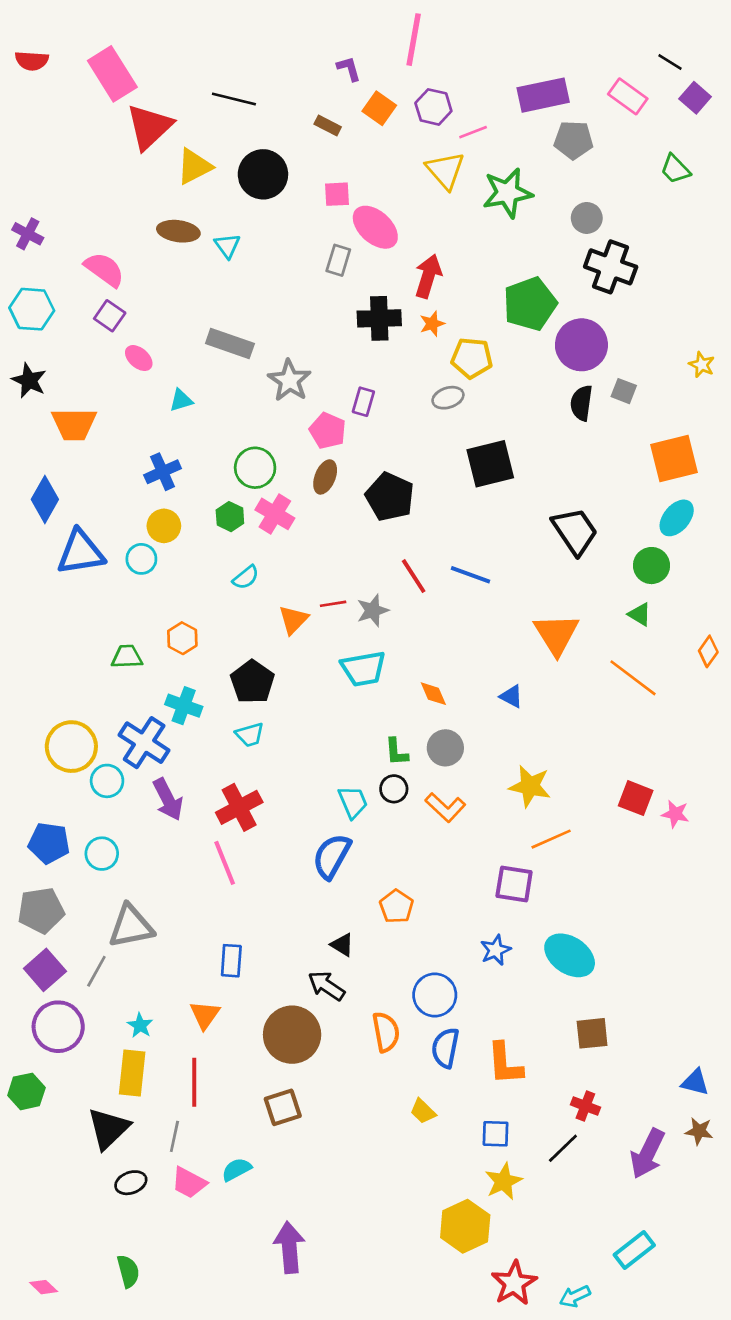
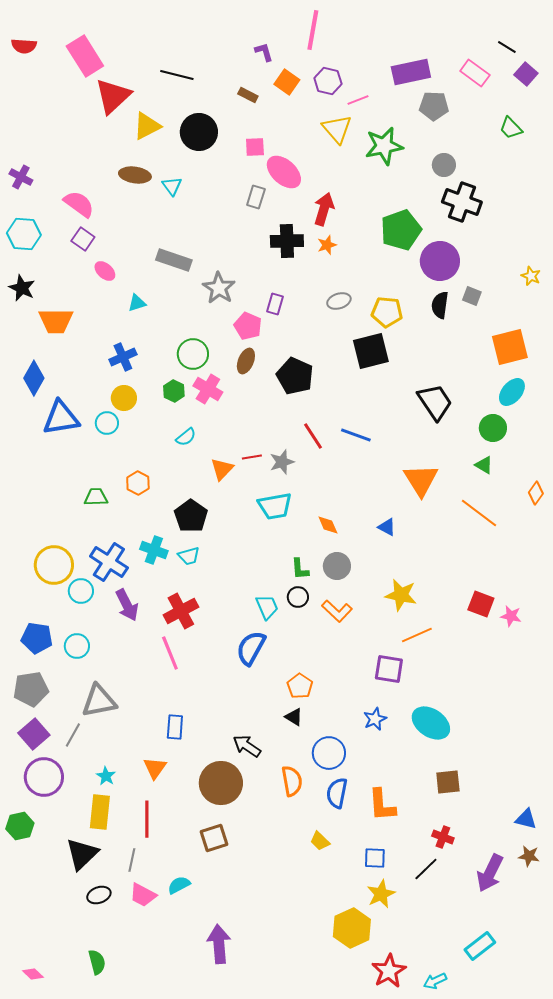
yellow pentagon: (472, 358) -> (387, 312), moved
cyan cross: (184, 706) -> (154, 550), moved
black triangle: (342, 945) -> (294, 717), moved

